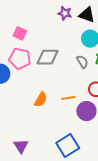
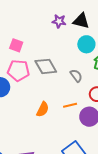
gray diamond: (48, 57) -> (46, 66), turned 65
gray semicircle: (82, 62) -> (76, 76), moved

